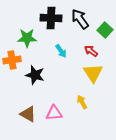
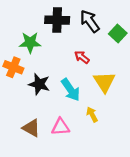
cyan arrow: (61, 51) -> (71, 90), moved, size x1.5
red arrow: (91, 51) -> (82, 57), moved
orange cross: (12, 60) -> (13, 67), turned 30

